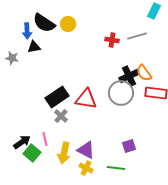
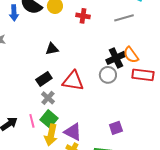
red cross: (112, 40) -> (83, 16), moved
black triangle: (34, 47) -> (52, 49), moved
gray circle: (121, 93) -> (108, 75), size x0.7
black rectangle: (57, 97) -> (44, 79), size x0.7
green square: (32, 153) -> (49, 119), moved

